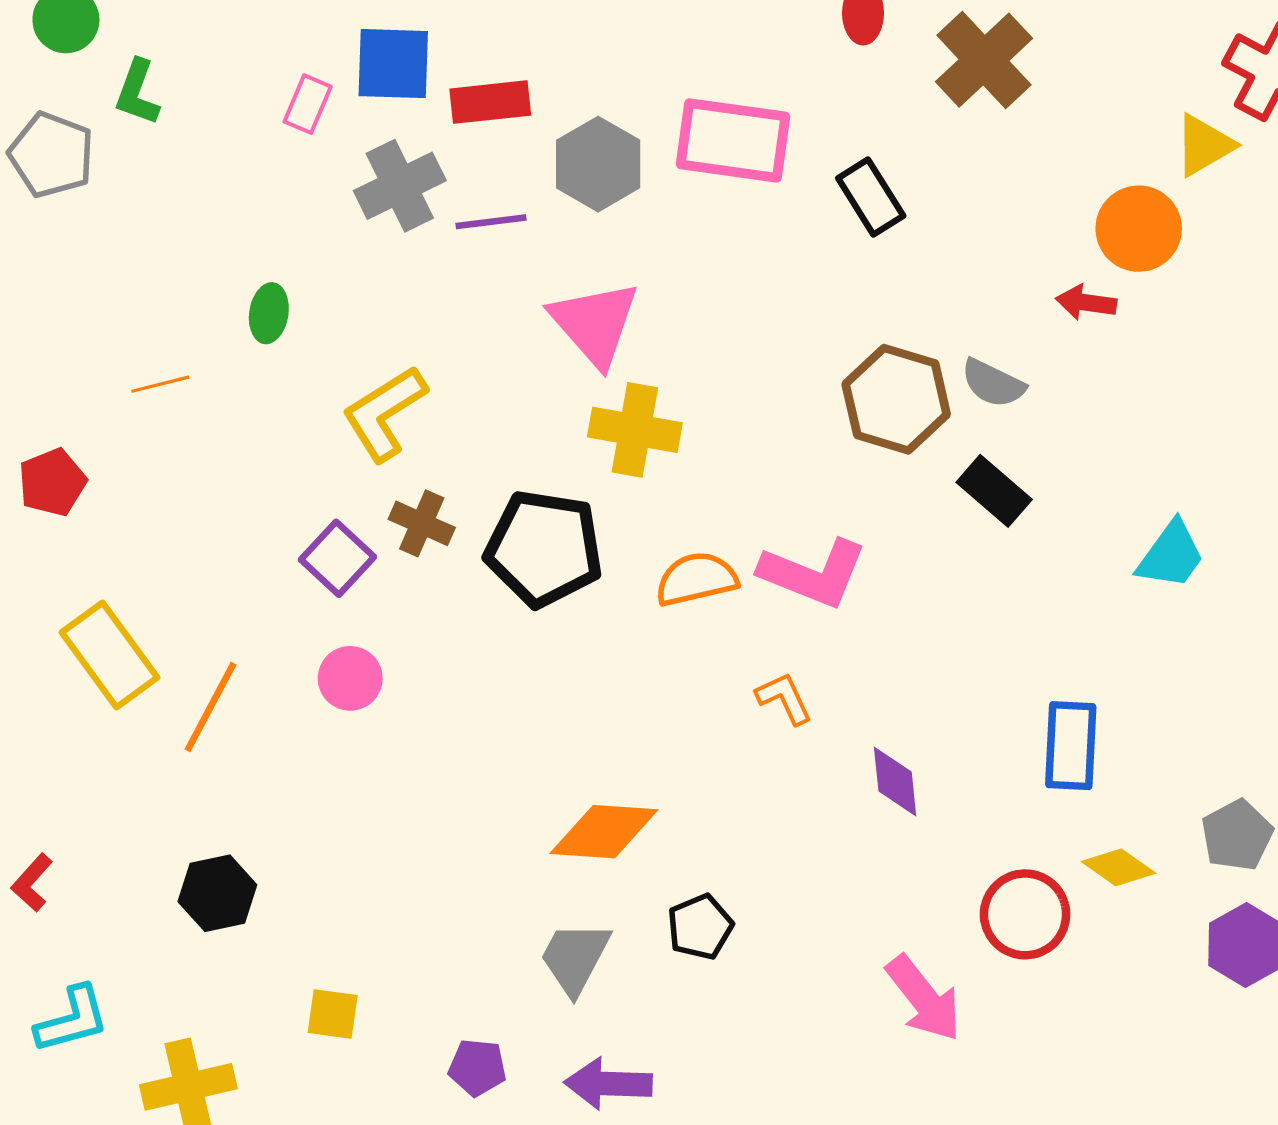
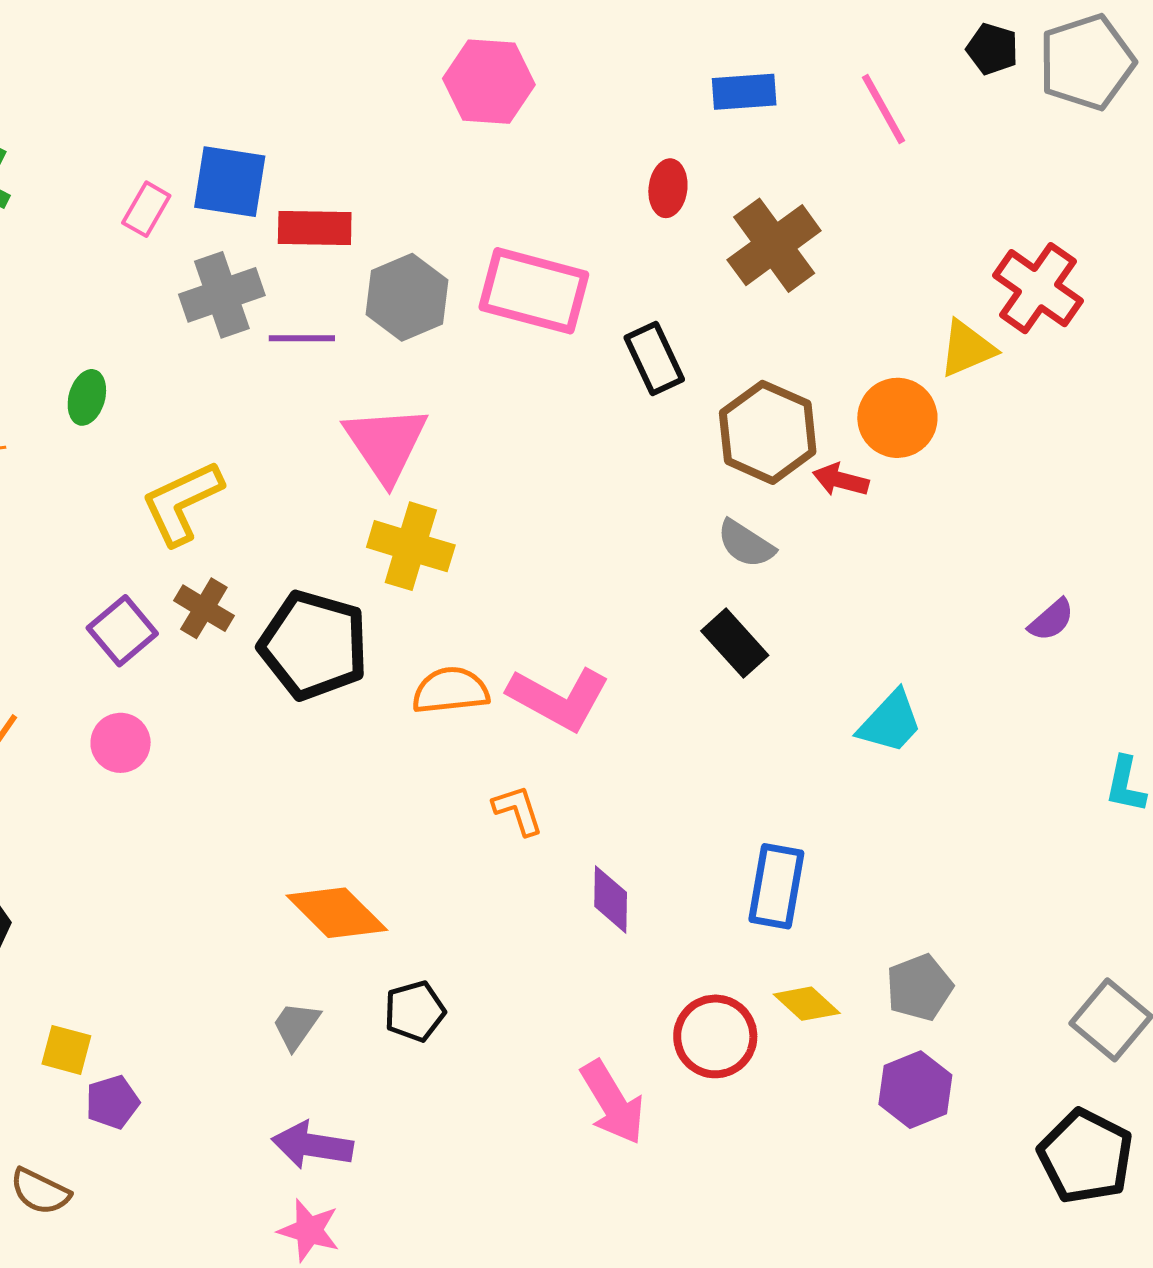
brown hexagon: (896, 399) -> (768, 432), moved
orange diamond: (604, 832) -> (337, 913), turned 34
gray trapezoid: (575, 958) -> (296, 1026), size x0.7
purple pentagon: (477, 1067) -> (112, 1102), moved, turned -30

